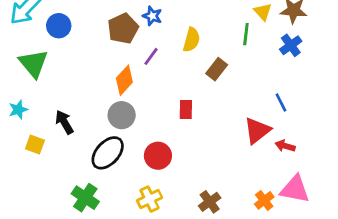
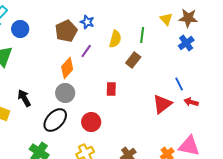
green line: (246, 34) -> (142, 35), moved
red arrow: (285, 146) -> (191, 102), moved

